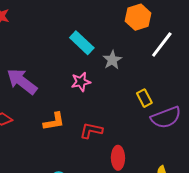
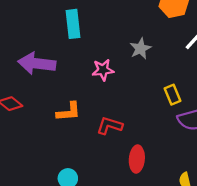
cyan rectangle: (82, 43) -> (73, 24), moved, turned 35
purple arrow: (22, 81) -> (37, 63), turned -36

